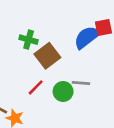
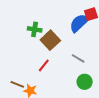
gray line: (81, 83) -> (78, 58), turned 32
green circle: (63, 91) -> (85, 82), moved

